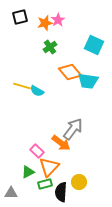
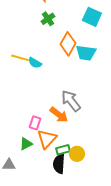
orange diamond: (70, 72) -> (68, 44), turned 70
gray arrow: (73, 129) -> (71, 101), turned -75
pink rectangle: (37, 151) -> (35, 123), turned 64
green rectangle: (45, 184) -> (63, 150), moved

